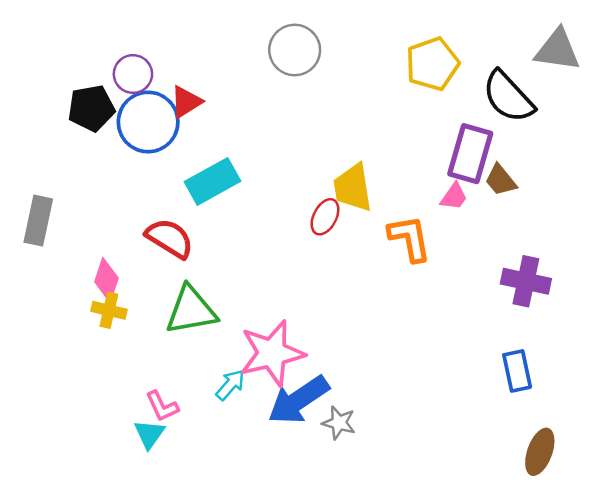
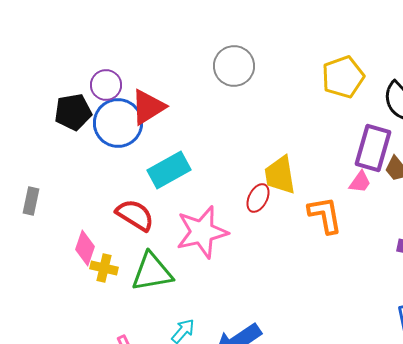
red triangle: (186, 102) -> (148, 107), size x1.4
gray rectangle: (38, 221) -> (31, 201), size x0.7
yellow cross: (109, 310) -> (104, 268), moved
pink star: (272, 353) -> (202, 232), moved

